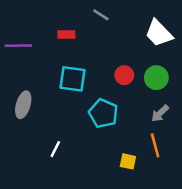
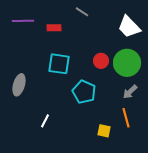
purple line: (18, 46) -> (23, 21), moved
green circle: (156, 78) -> (127, 63), size x1.4

